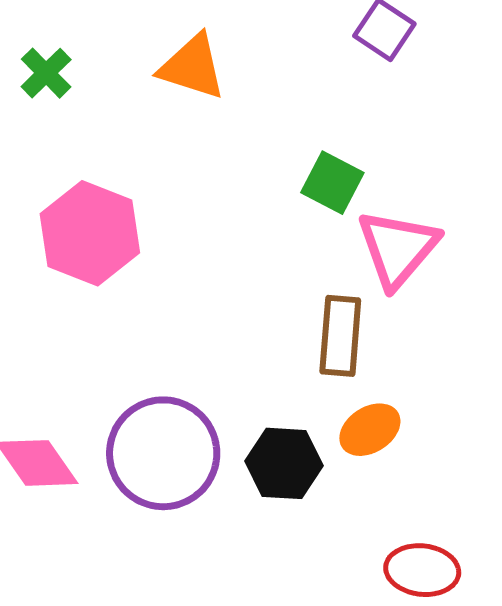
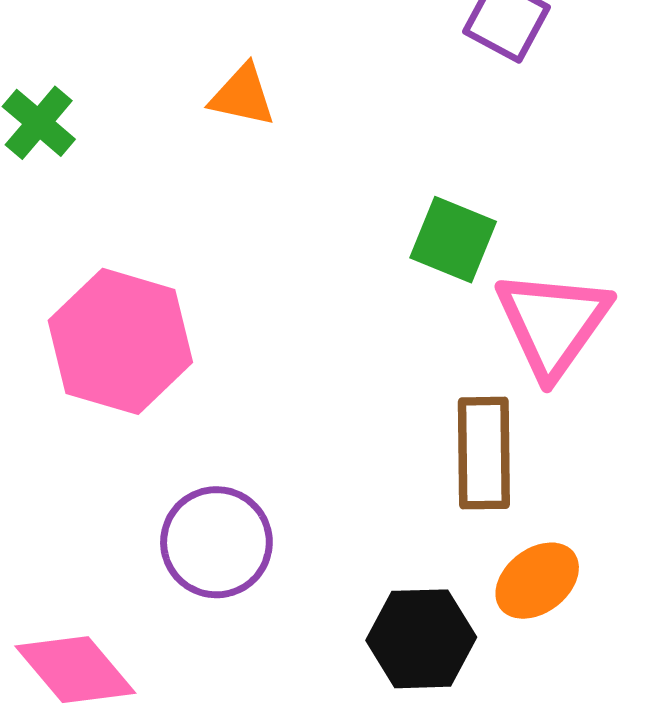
orange triangle: (192, 67) -> (242, 96), size x0.7
purple circle: (163, 453) -> (216, 542), moved, size x0.7

